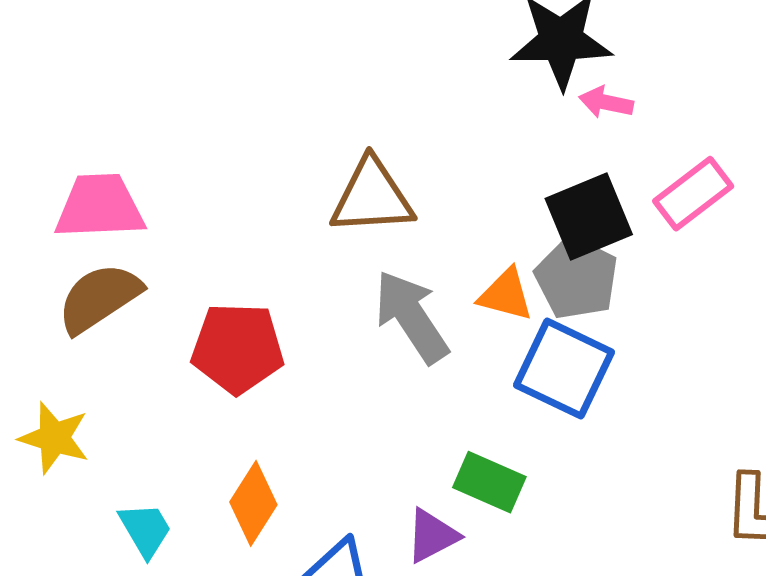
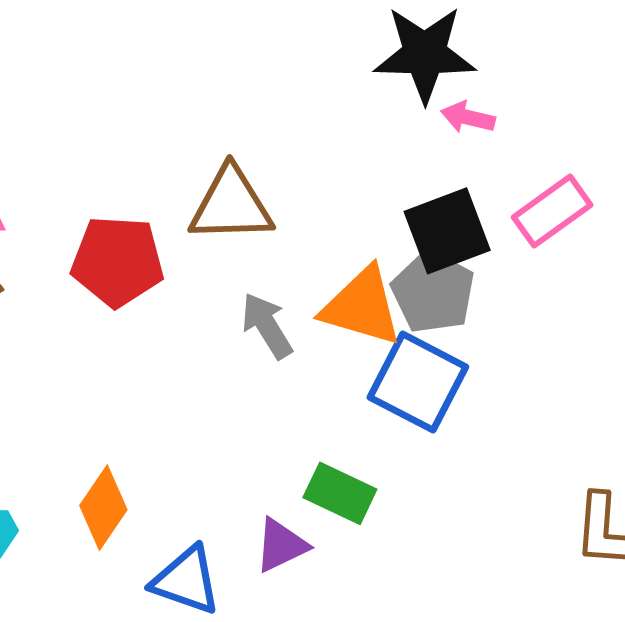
orange triangle: (506, 295) -> (362, 307), size x1.5
gray arrow: (411, 317) -> (267, 326), size x0.7
red pentagon: (238, 348) -> (117, 261), moved

